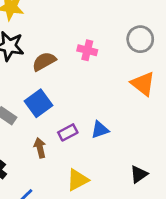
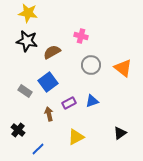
gray circle: (140, 39) -> (91, 65), moved
pink cross: (87, 50) -> (81, 36), moved

